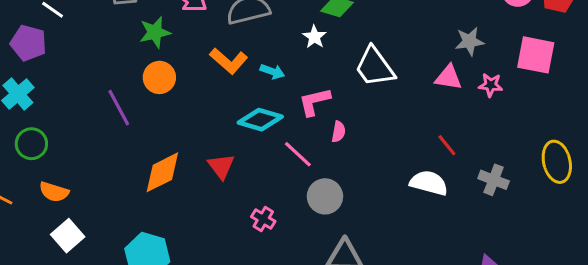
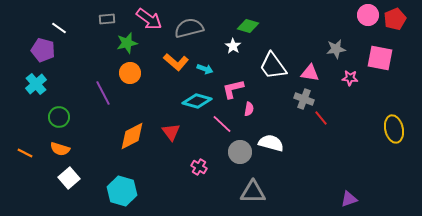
pink triangle: (448, 77) -> (310, 73), moved
green circle: (31, 144) -> (59, 117), moved
gray cross: (494, 180) -> (304, 99), moved
white semicircle: (429, 183) -> (271, 143), moved

